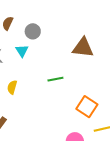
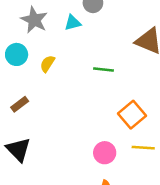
cyan triangle: (22, 51) -> (73, 23), turned 32

